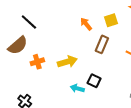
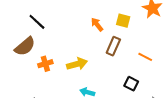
yellow square: (111, 20) -> (123, 21), turned 32
black square: (94, 81) -> (131, 84), moved

